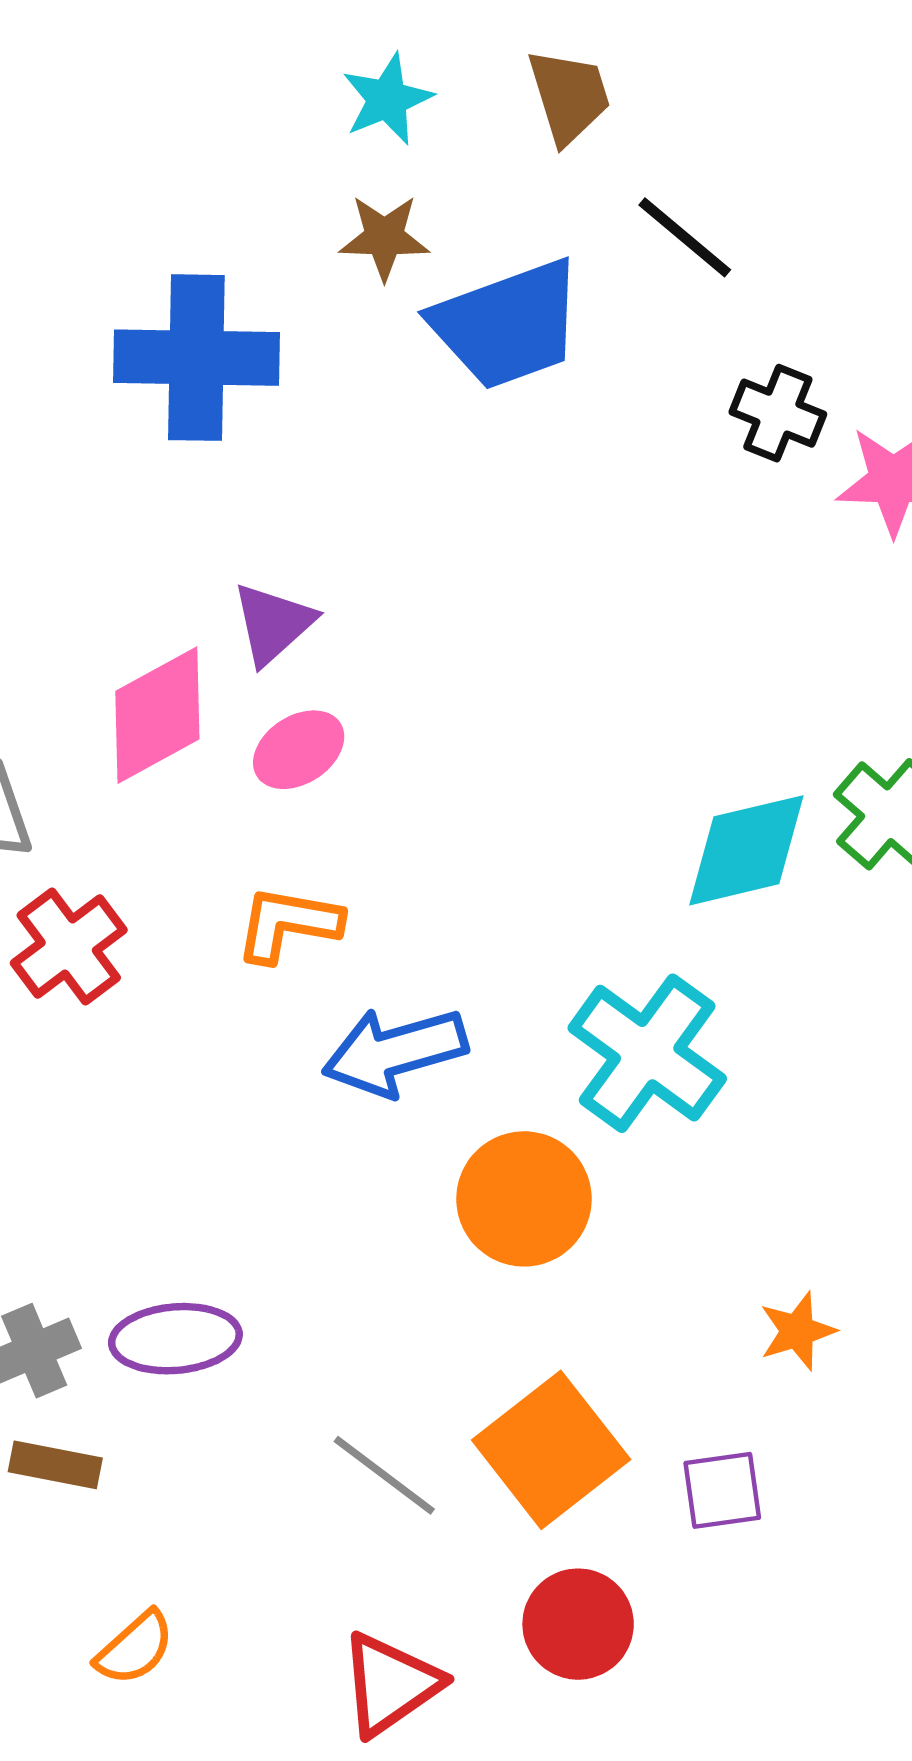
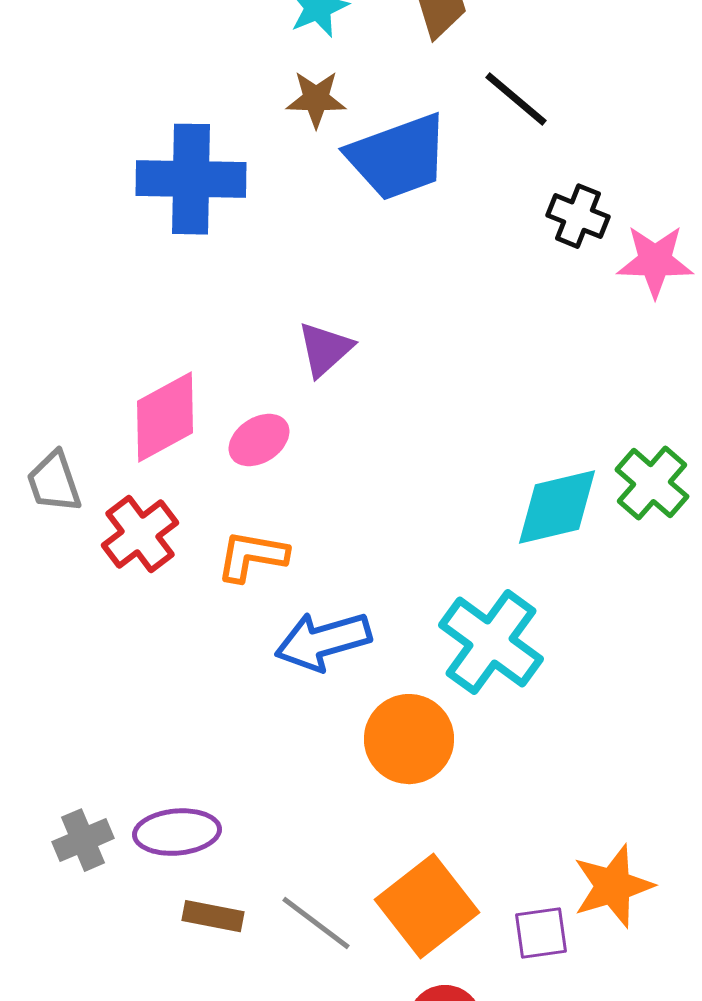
purple triangle: (273, 623) -> (325, 349), moved
red cross: (69, 947) -> (140, 534), moved
orange star: (797, 1331) -> (613, 886), moved, size x1.6
brown rectangle: (55, 1465) -> (213, 916), moved

